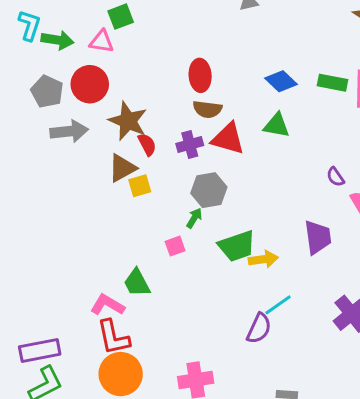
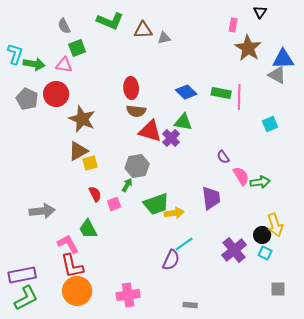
gray arrow: (69, 131) -> (42, 211), moved
red semicircle: (147, 145) -> (95, 194), moved
purple cross: (190, 145) -> (171, 138), moved, turned -30
pink L-shape: (107, 305) -> (68, 244), turned 30

